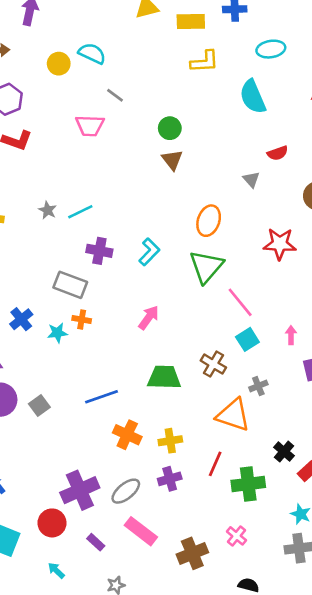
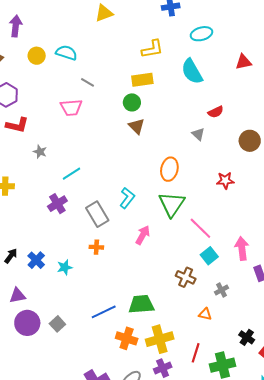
yellow rectangle: (191, 21) -> (142, 80), moved
yellow circle: (59, 64) -> (37, 56), moved
gray star: (48, 210) -> (40, 152), moved
red star: (280, 244) -> (225, 180), size x0.7
purple cross: (99, 251) -> (57, 204), moved, turned -36
gray rectangle: (70, 285) -> (97, 214), moved, turned 45
pink arrow: (149, 318) -> (143, 235), moved
orange cross: (82, 320) -> (96, 247), moved
pink arrow: (291, 335) -> (242, 249), size x1.6
green trapezoid: (164, 377) -> (141, 304), moved
orange triangle: (233, 415) -> (205, 314), size x0.5
yellow cross: (170, 441) -> (160, 339), size x1.5

